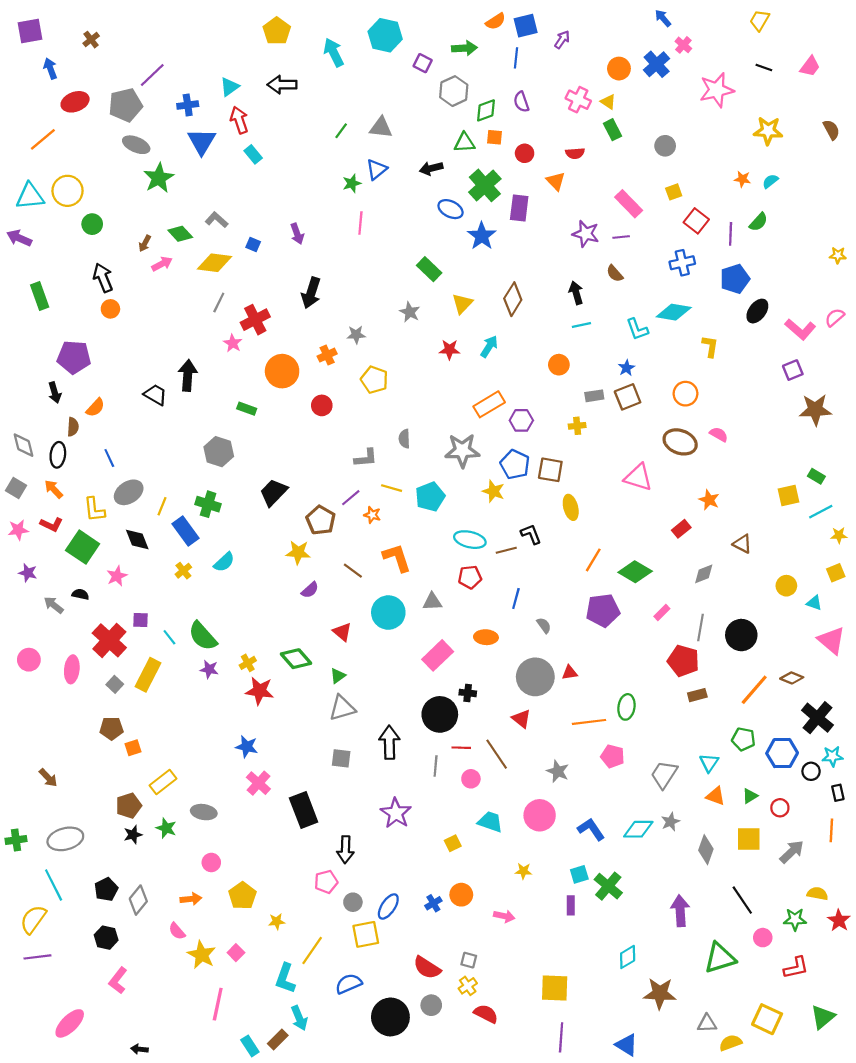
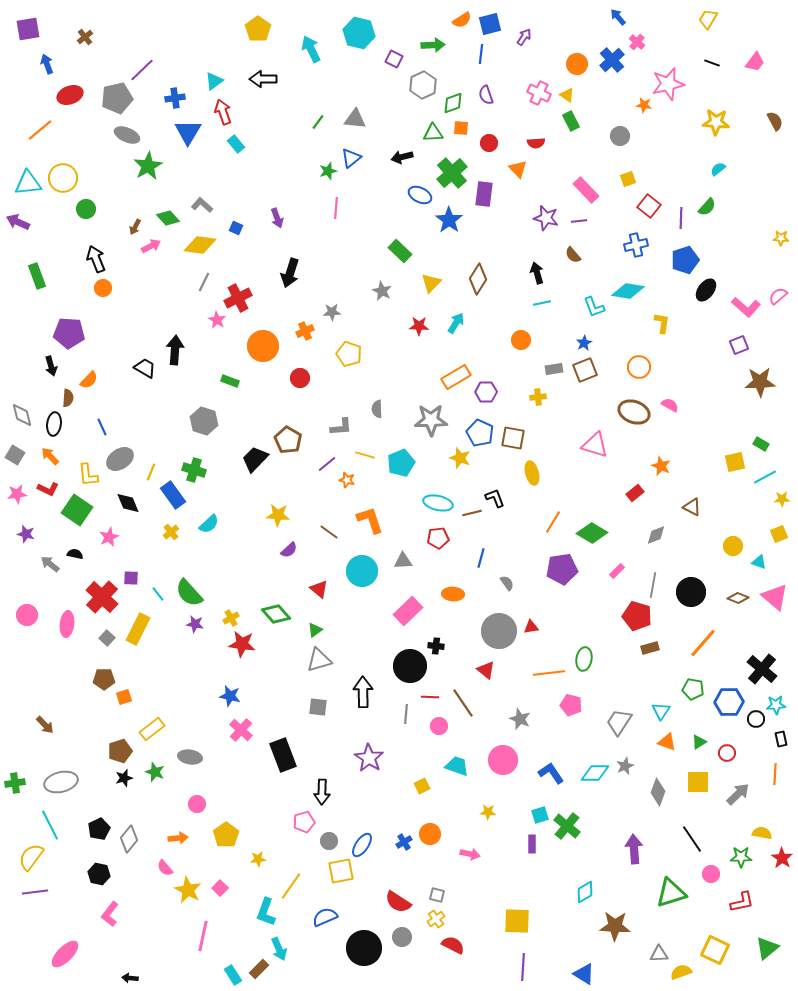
orange star: (742, 179) -> (644, 105), moved
brown pentagon: (321, 520) -> (288, 440), moved
brown diamond: (792, 678) -> (738, 598), moved

